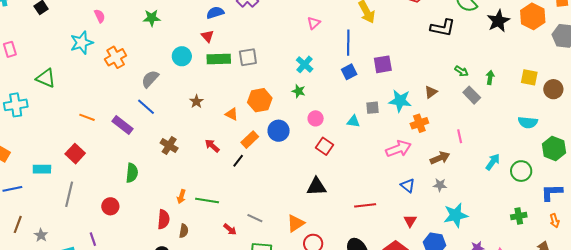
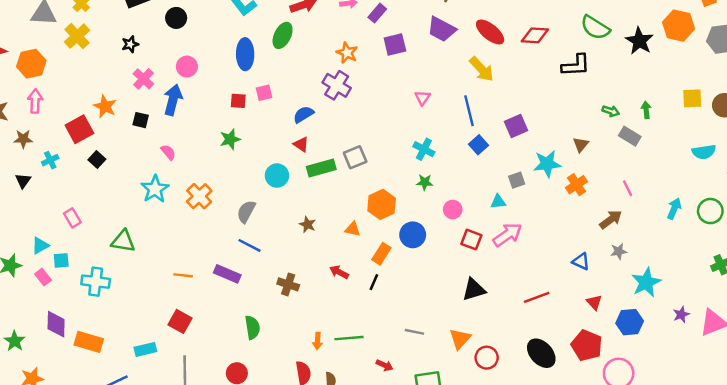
cyan cross: (16, 105) -> (96, 282), turned 30
pink arrow: (398, 149) -> (507, 235), moved
gray line: (255, 218) -> (414, 332), moved

